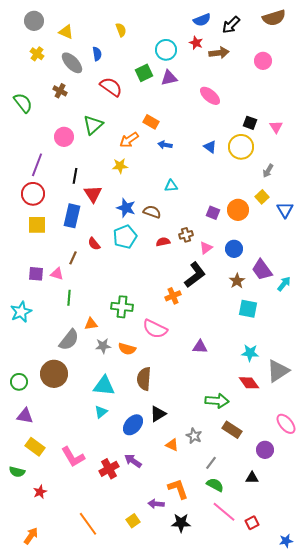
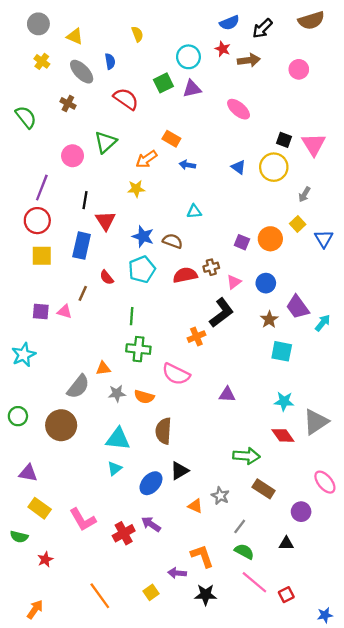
pink triangle: (276, 127) -> (314, 144), size x1.6
red semicircle: (163, 242) -> (185, 275), size x1.5
green line: (69, 298) -> (132, 316), moved
green circle: (19, 382) -> (18, 416), moved

